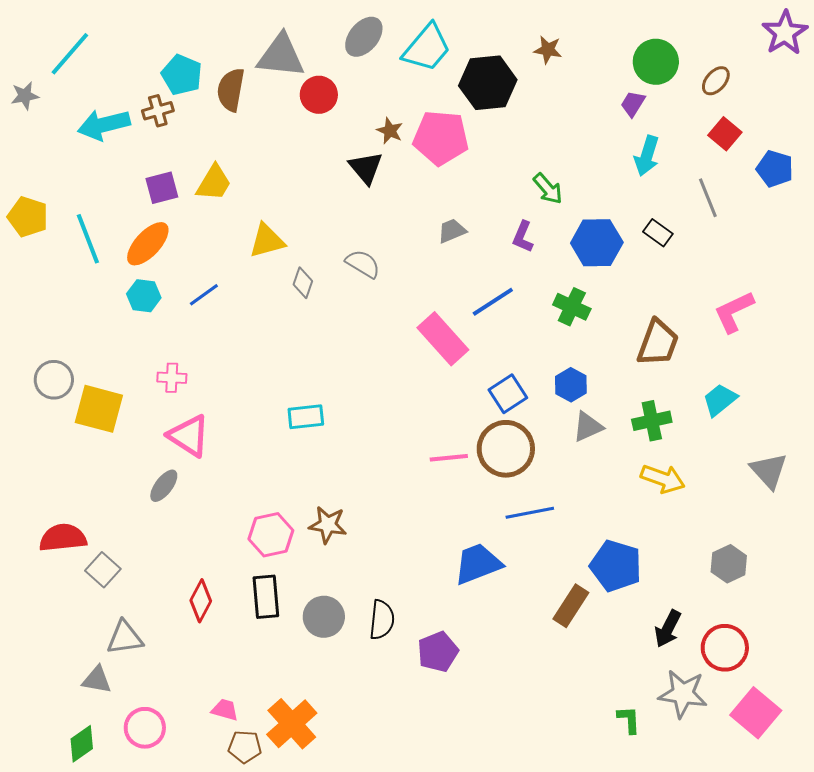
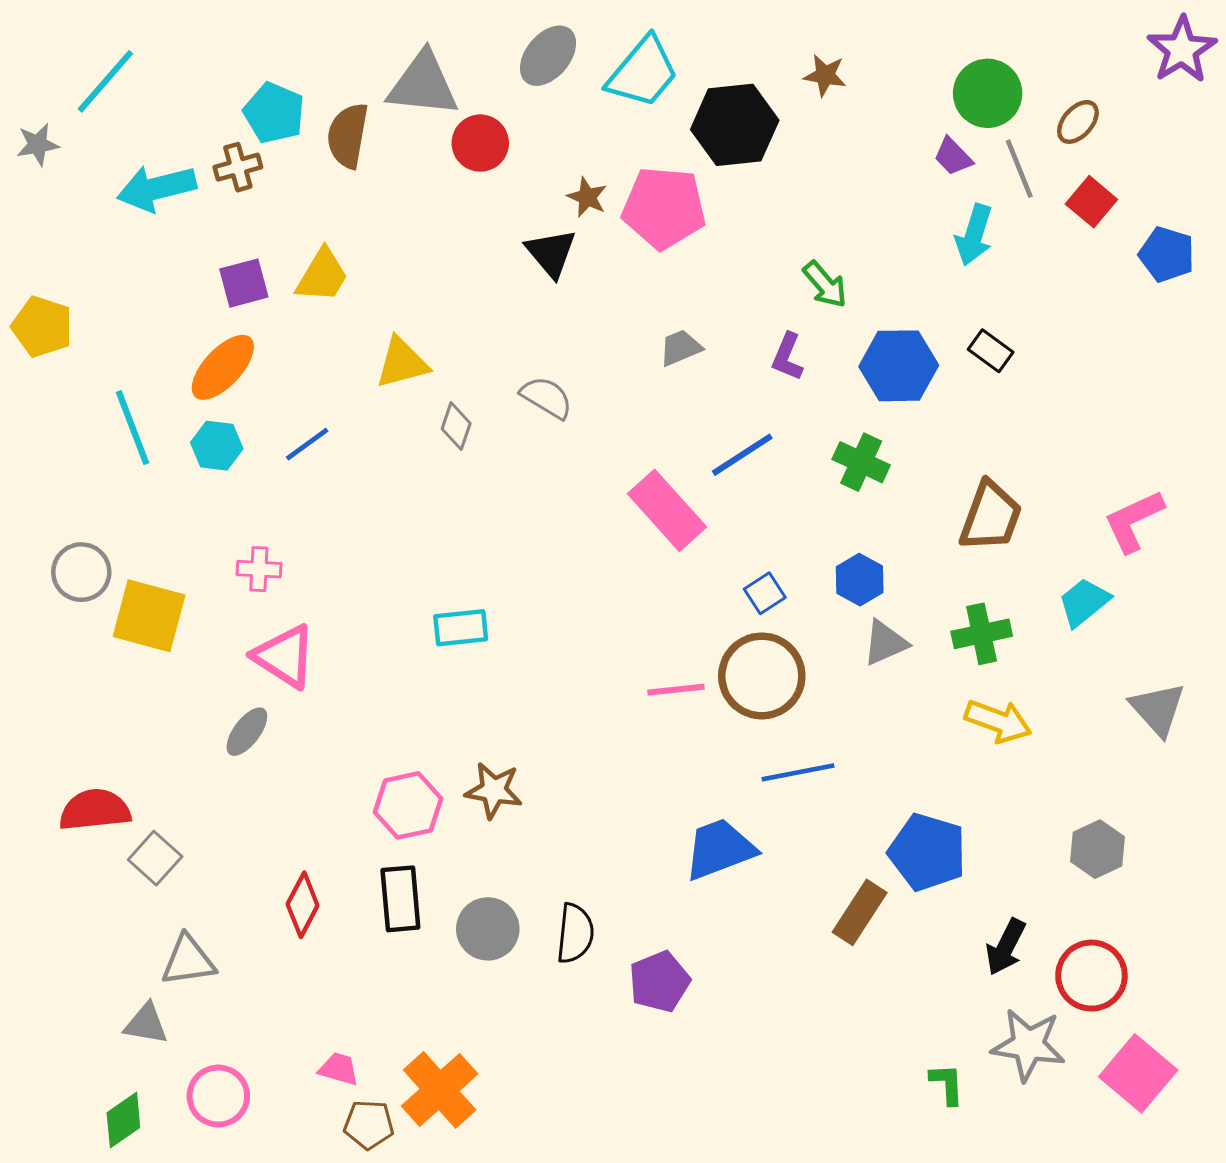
purple trapezoid: (633, 104) -> (953, 157), turned -76
gray line: (708, 198) -> (1019, 169), moved
cyan line: (88, 239) -> (132, 428), moved
pink L-shape: (734, 312) -> (1134, 521), moved
blue square: (508, 394) -> (765, 593), size x0.7

